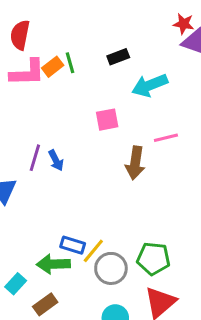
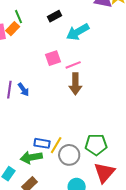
green line: (70, 63) -> (18, 17), moved
pink line: (166, 138) -> (73, 65), moved

